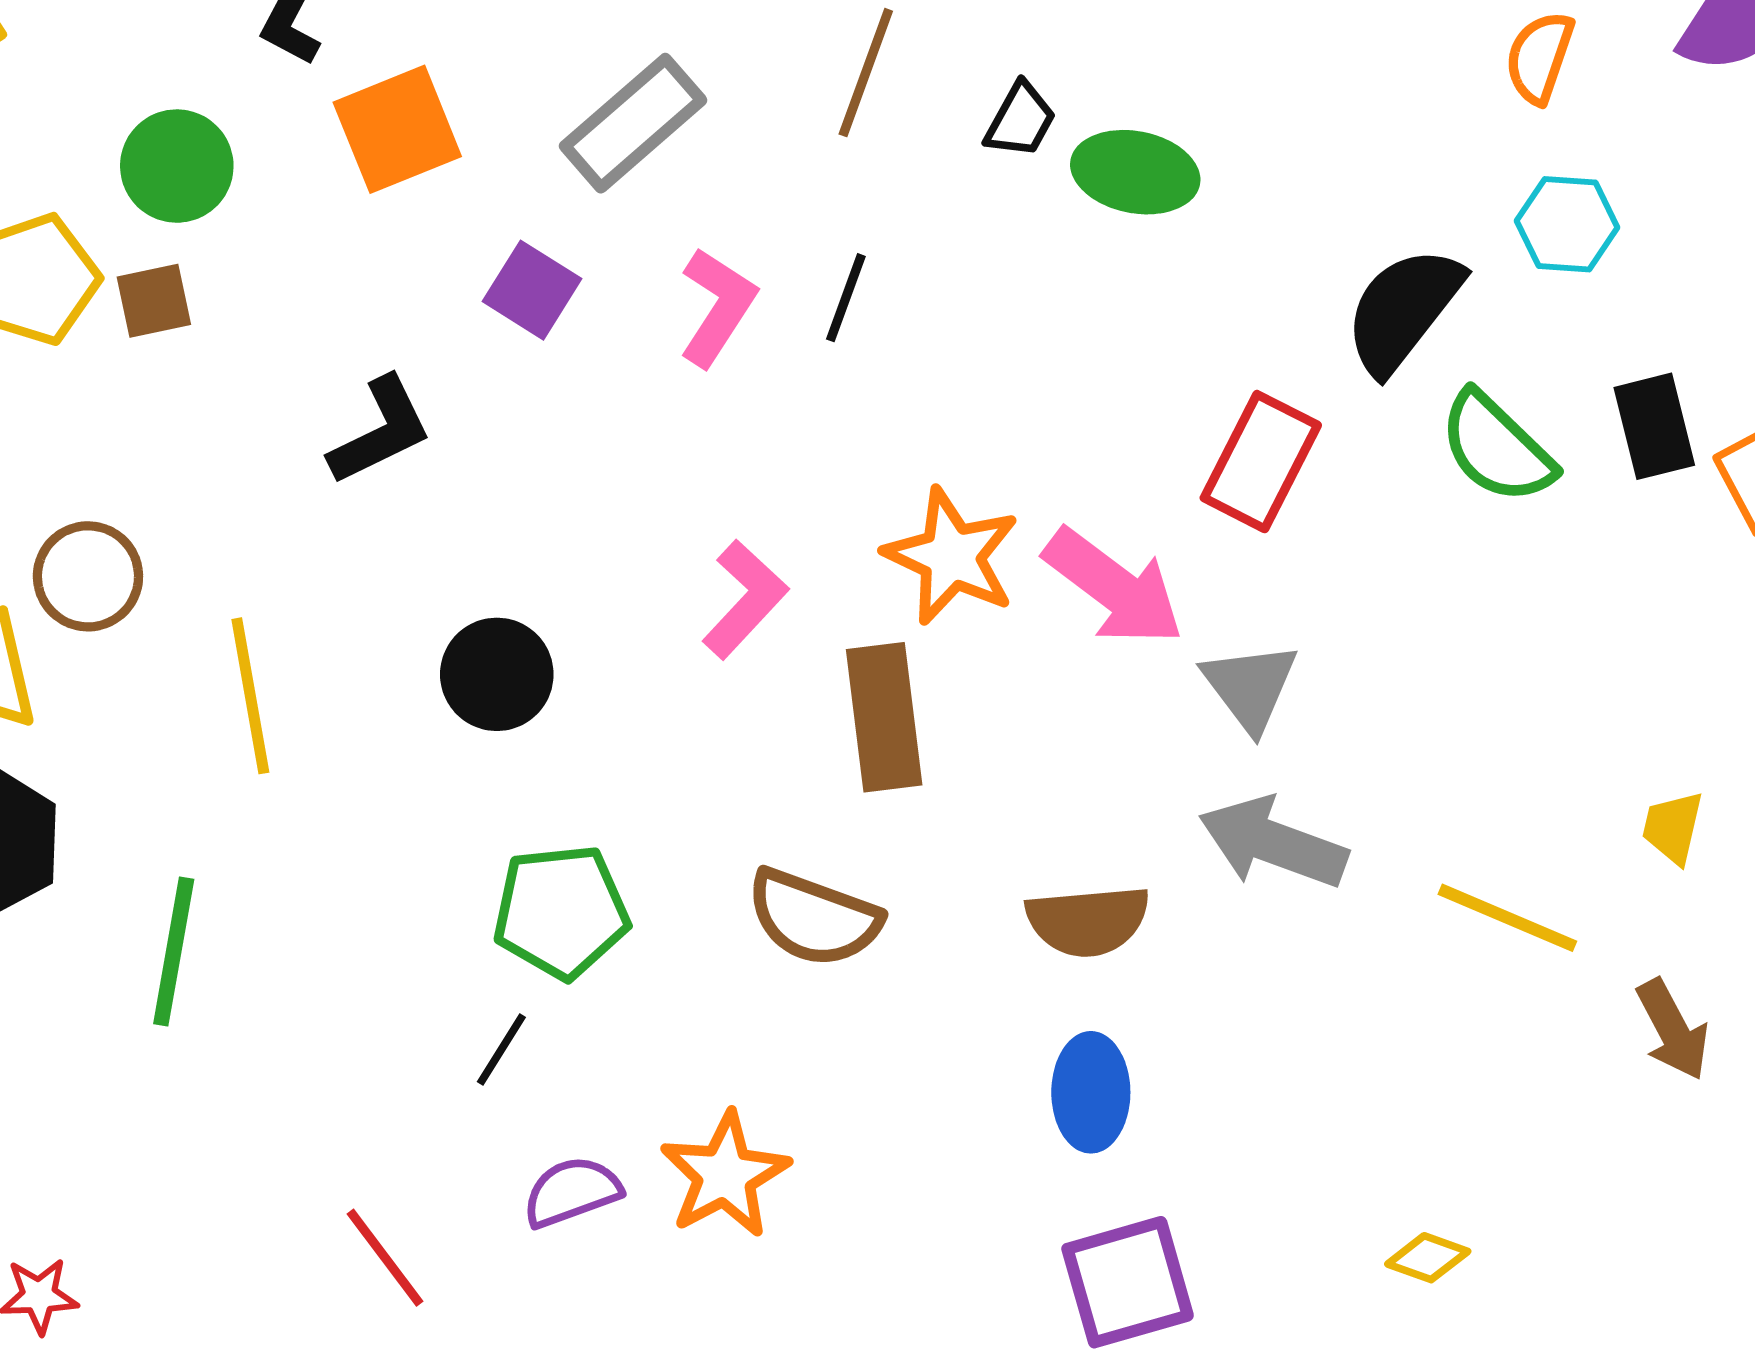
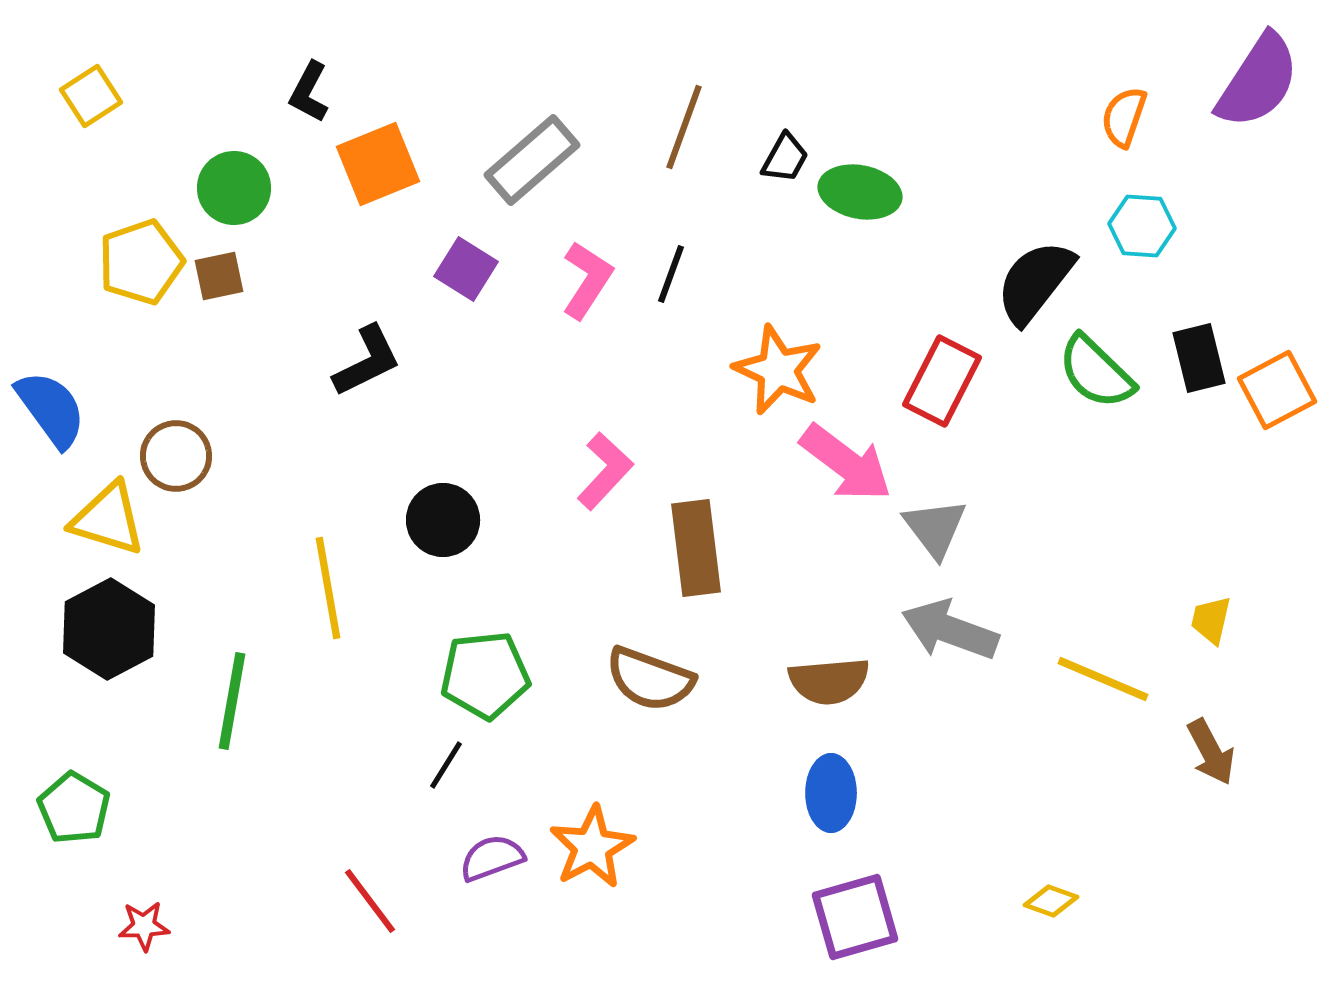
orange star: (952, 556) -> (778, 370), moved
yellow line: (250, 696) -> (328, 588), moved

